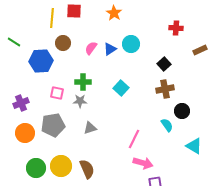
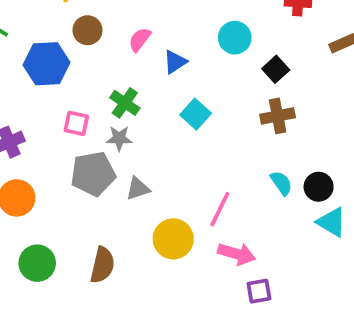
cyan circle: (131, 44) -> (235, 38), moved
blue triangle: (110, 49) -> (175, 62), moved
green cross: (83, 82) -> (125, 103), turned 35
black circle: (182, 111) -> (319, 187), moved
gray pentagon: (53, 125) -> (93, 174), moved
yellow circle: (61, 166) -> (173, 239), moved
brown semicircle: (87, 169) -> (102, 265), moved, turned 36

